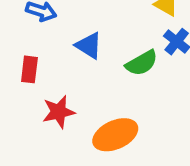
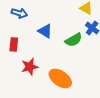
orange ellipse: (115, 135) -> (60, 78), turned 60

